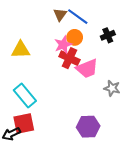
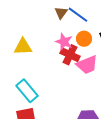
orange circle: (75, 37) -> (84, 39), moved
pink star: (63, 45) -> (64, 42), turned -30

